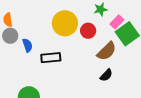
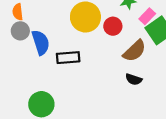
blue semicircle: (27, 45) -> (41, 42), size x1.5
black semicircle: (106, 75) -> (134, 79), turned 64

